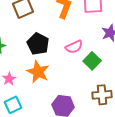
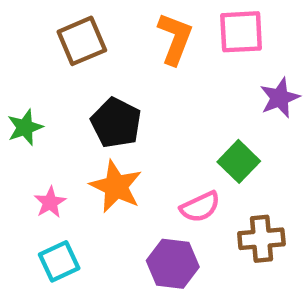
pink semicircle: (74, 47) -> (200, 207), moved

